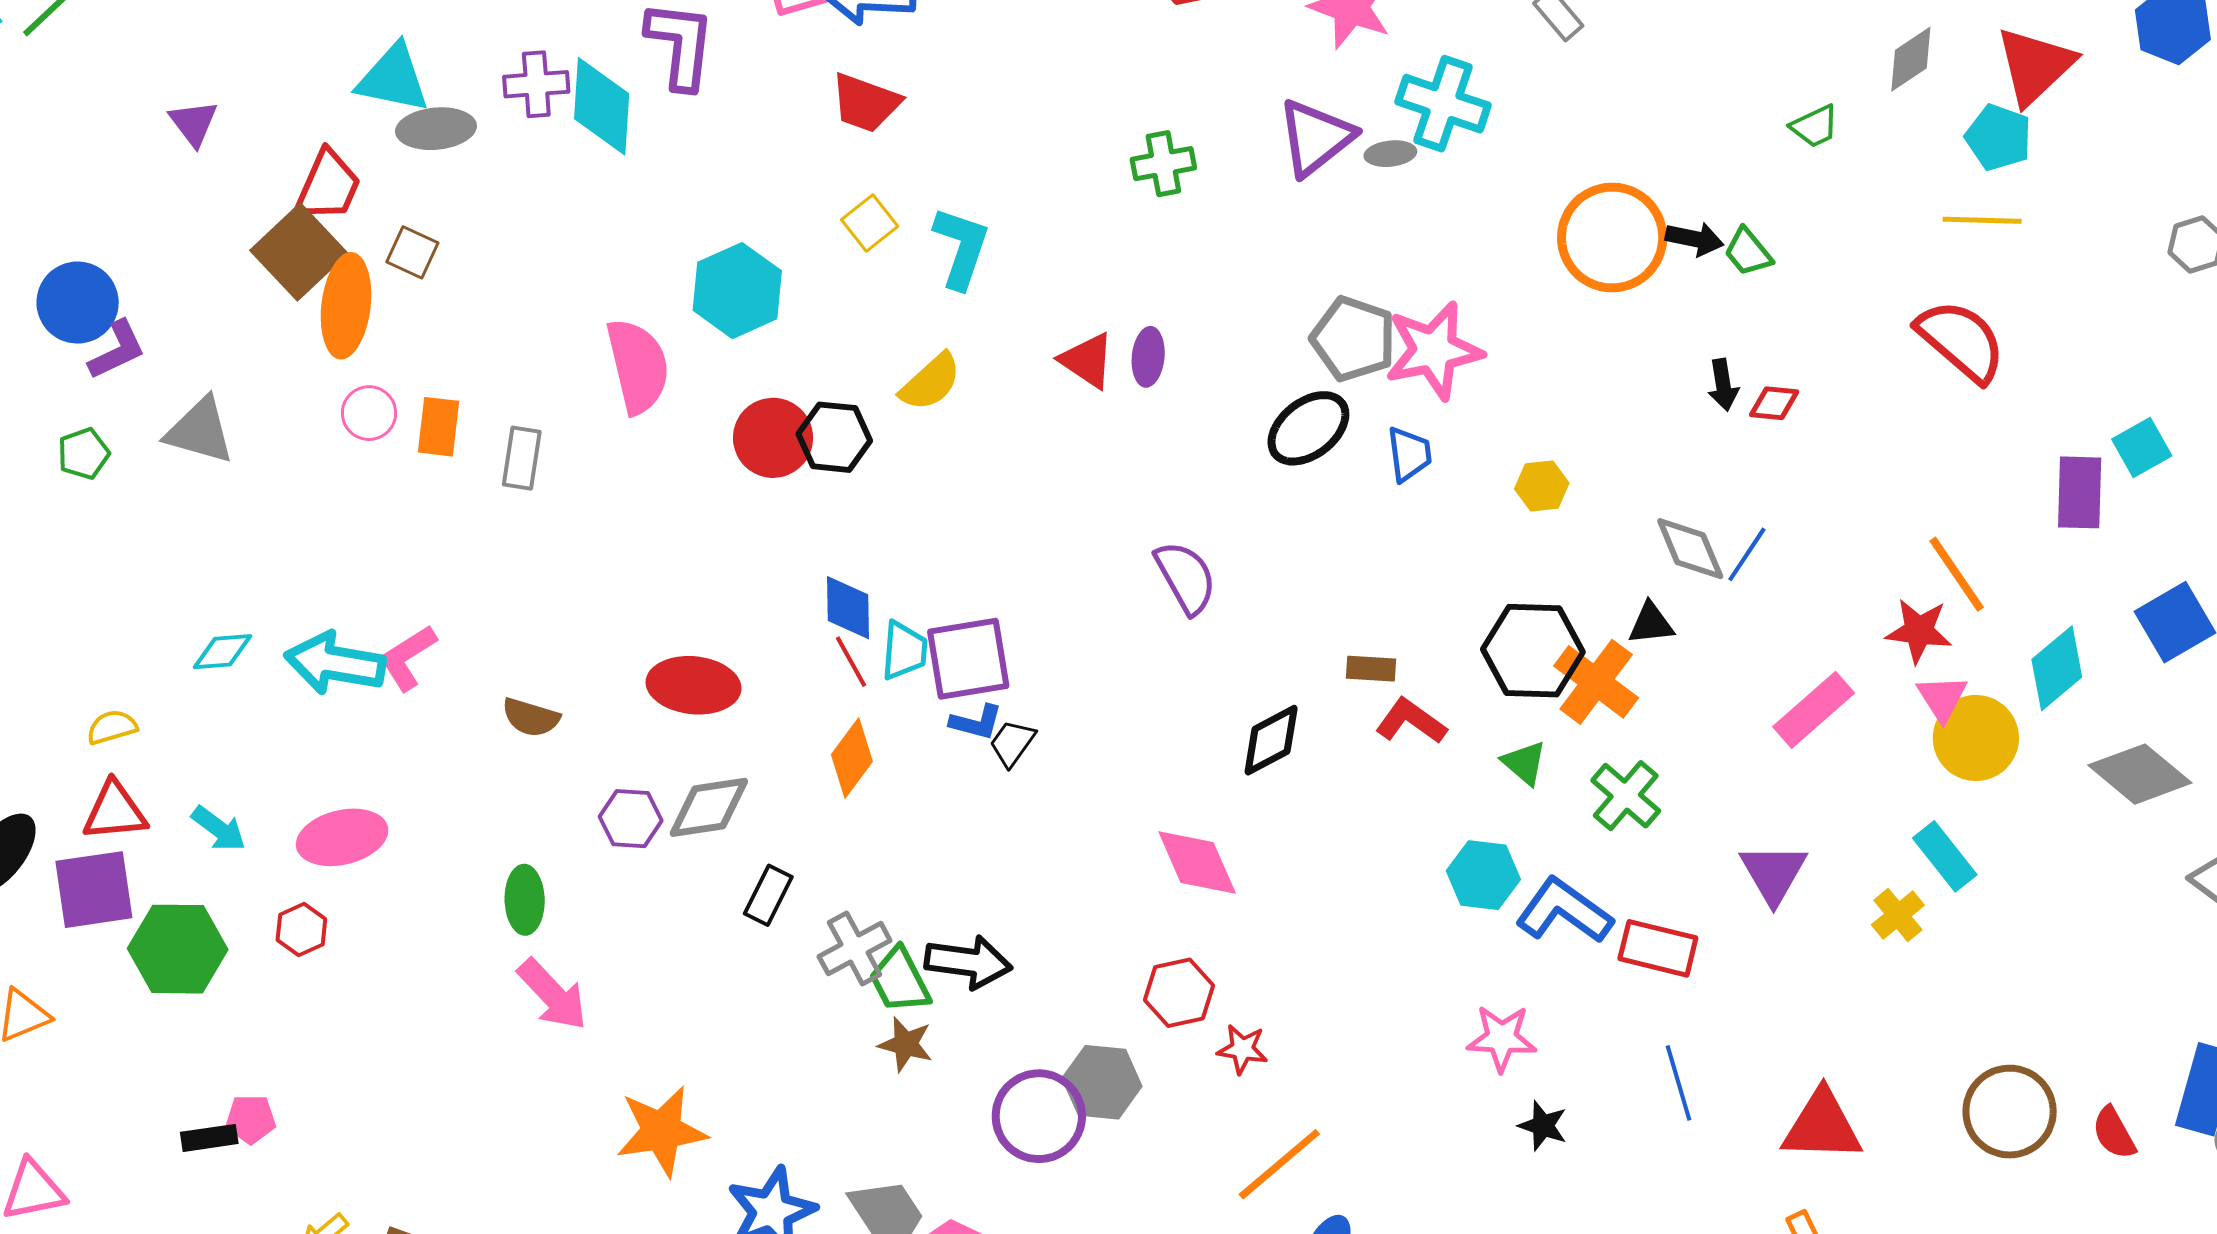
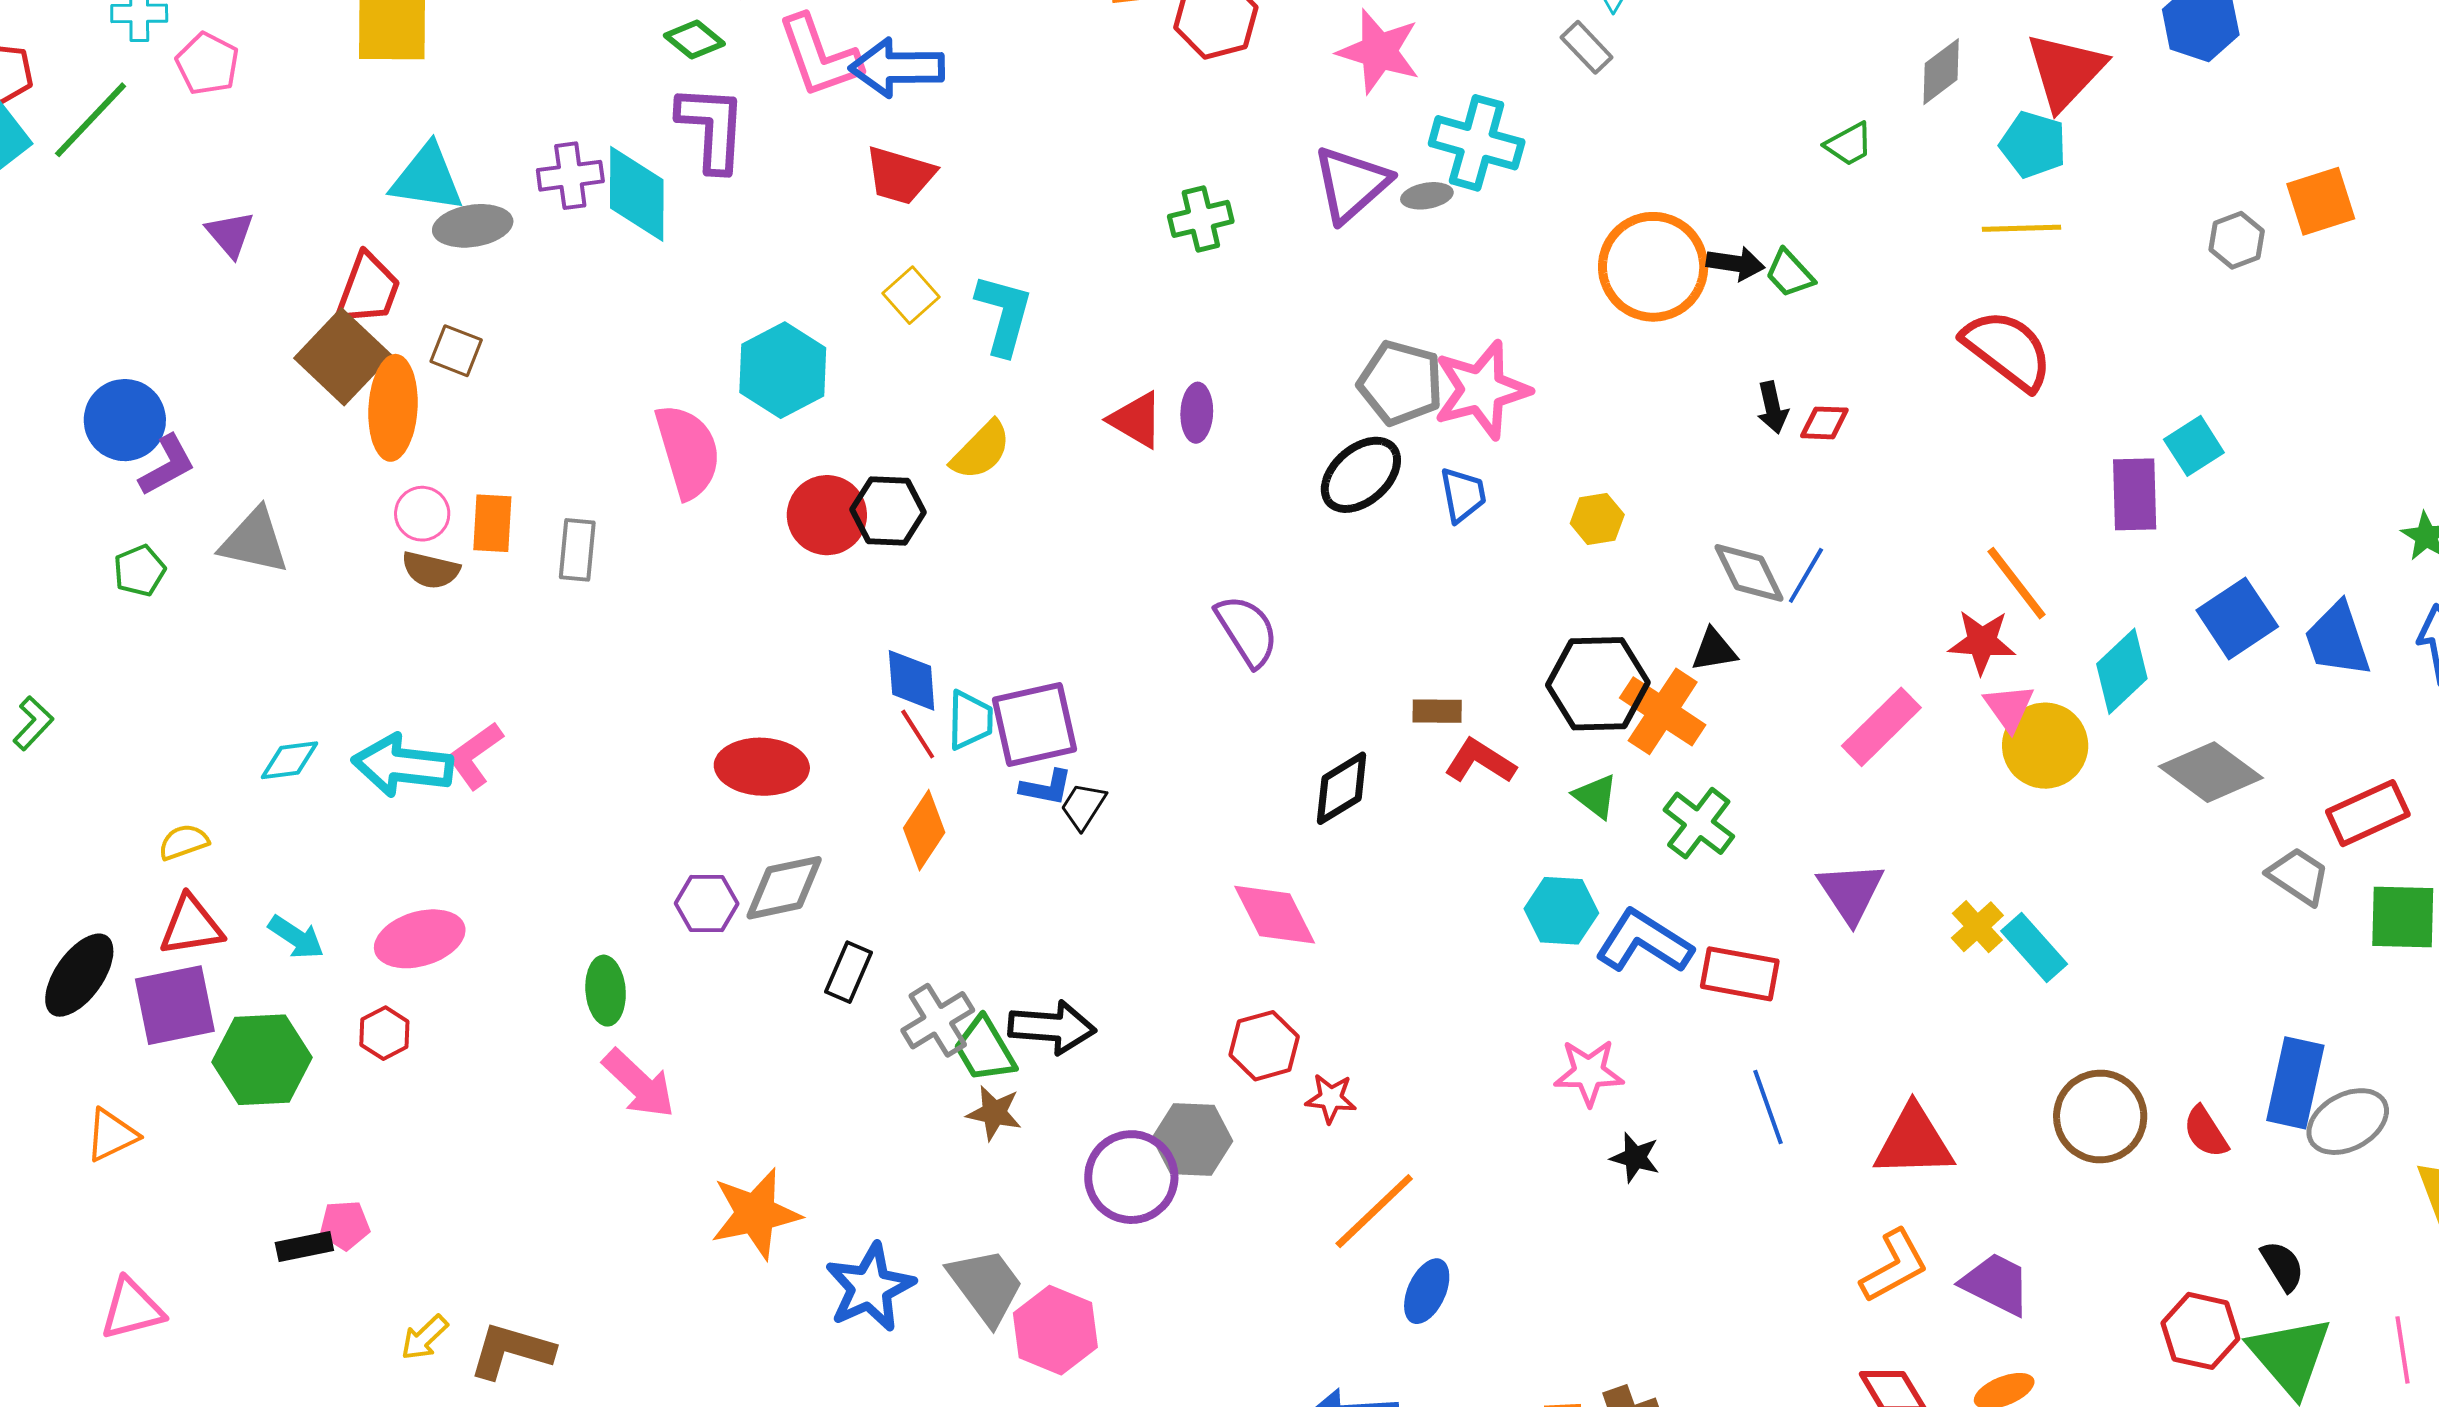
brown semicircle: (531, 717) -> (431, 570), moved
cyan rectangle: (1945, 856) -> (2034, 947), moved

